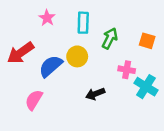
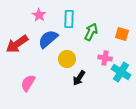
yellow circle: (77, 56) -> (67, 59), moved
blue semicircle: (51, 66) -> (48, 39), moved
black arrow: (95, 94) -> (79, 78), turned -35

